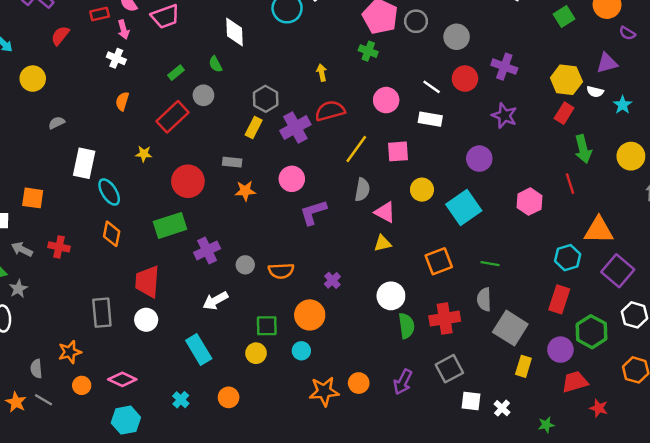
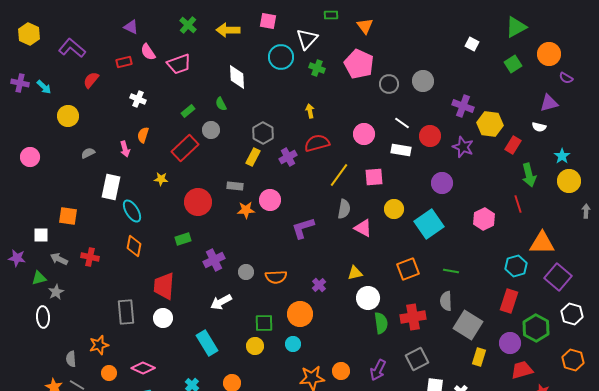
gray circle: (416, 21) -> (389, 84), moved
pink arrow: (123, 30) -> (125, 149), moved
green cross: (368, 51) -> (317, 68), moved
red circle: (465, 79) -> (430, 136), moved
yellow hexagon: (566, 80) -> (490, 124), moved
cyan star: (623, 105) -> (562, 156), moved
purple cross: (295, 128) -> (288, 157), size x0.7
pink circle: (292, 179) -> (270, 200), moved
green rectangle: (170, 225) -> (183, 239), size x0.6
yellow triangle: (383, 243) -> (355, 273), moved

